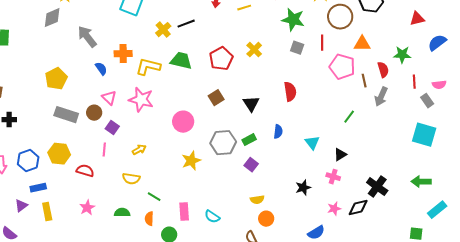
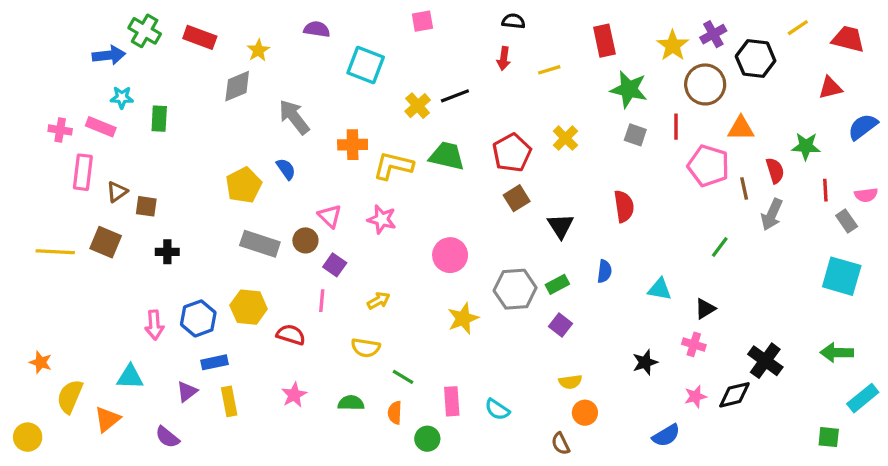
blue semicircle: (101, 69) -> (286, 169), moved
brown square: (216, 98) -> (517, 198), moved
pink star: (141, 100) -> (382, 219), size x0.7
cyan triangle: (312, 143) -> (660, 289), turned -42

